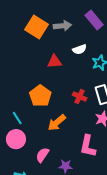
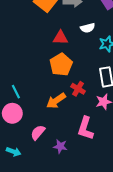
orange pentagon: (40, 96) -> (61, 65), moved
red cross: (80, 97) -> (78, 89), moved

